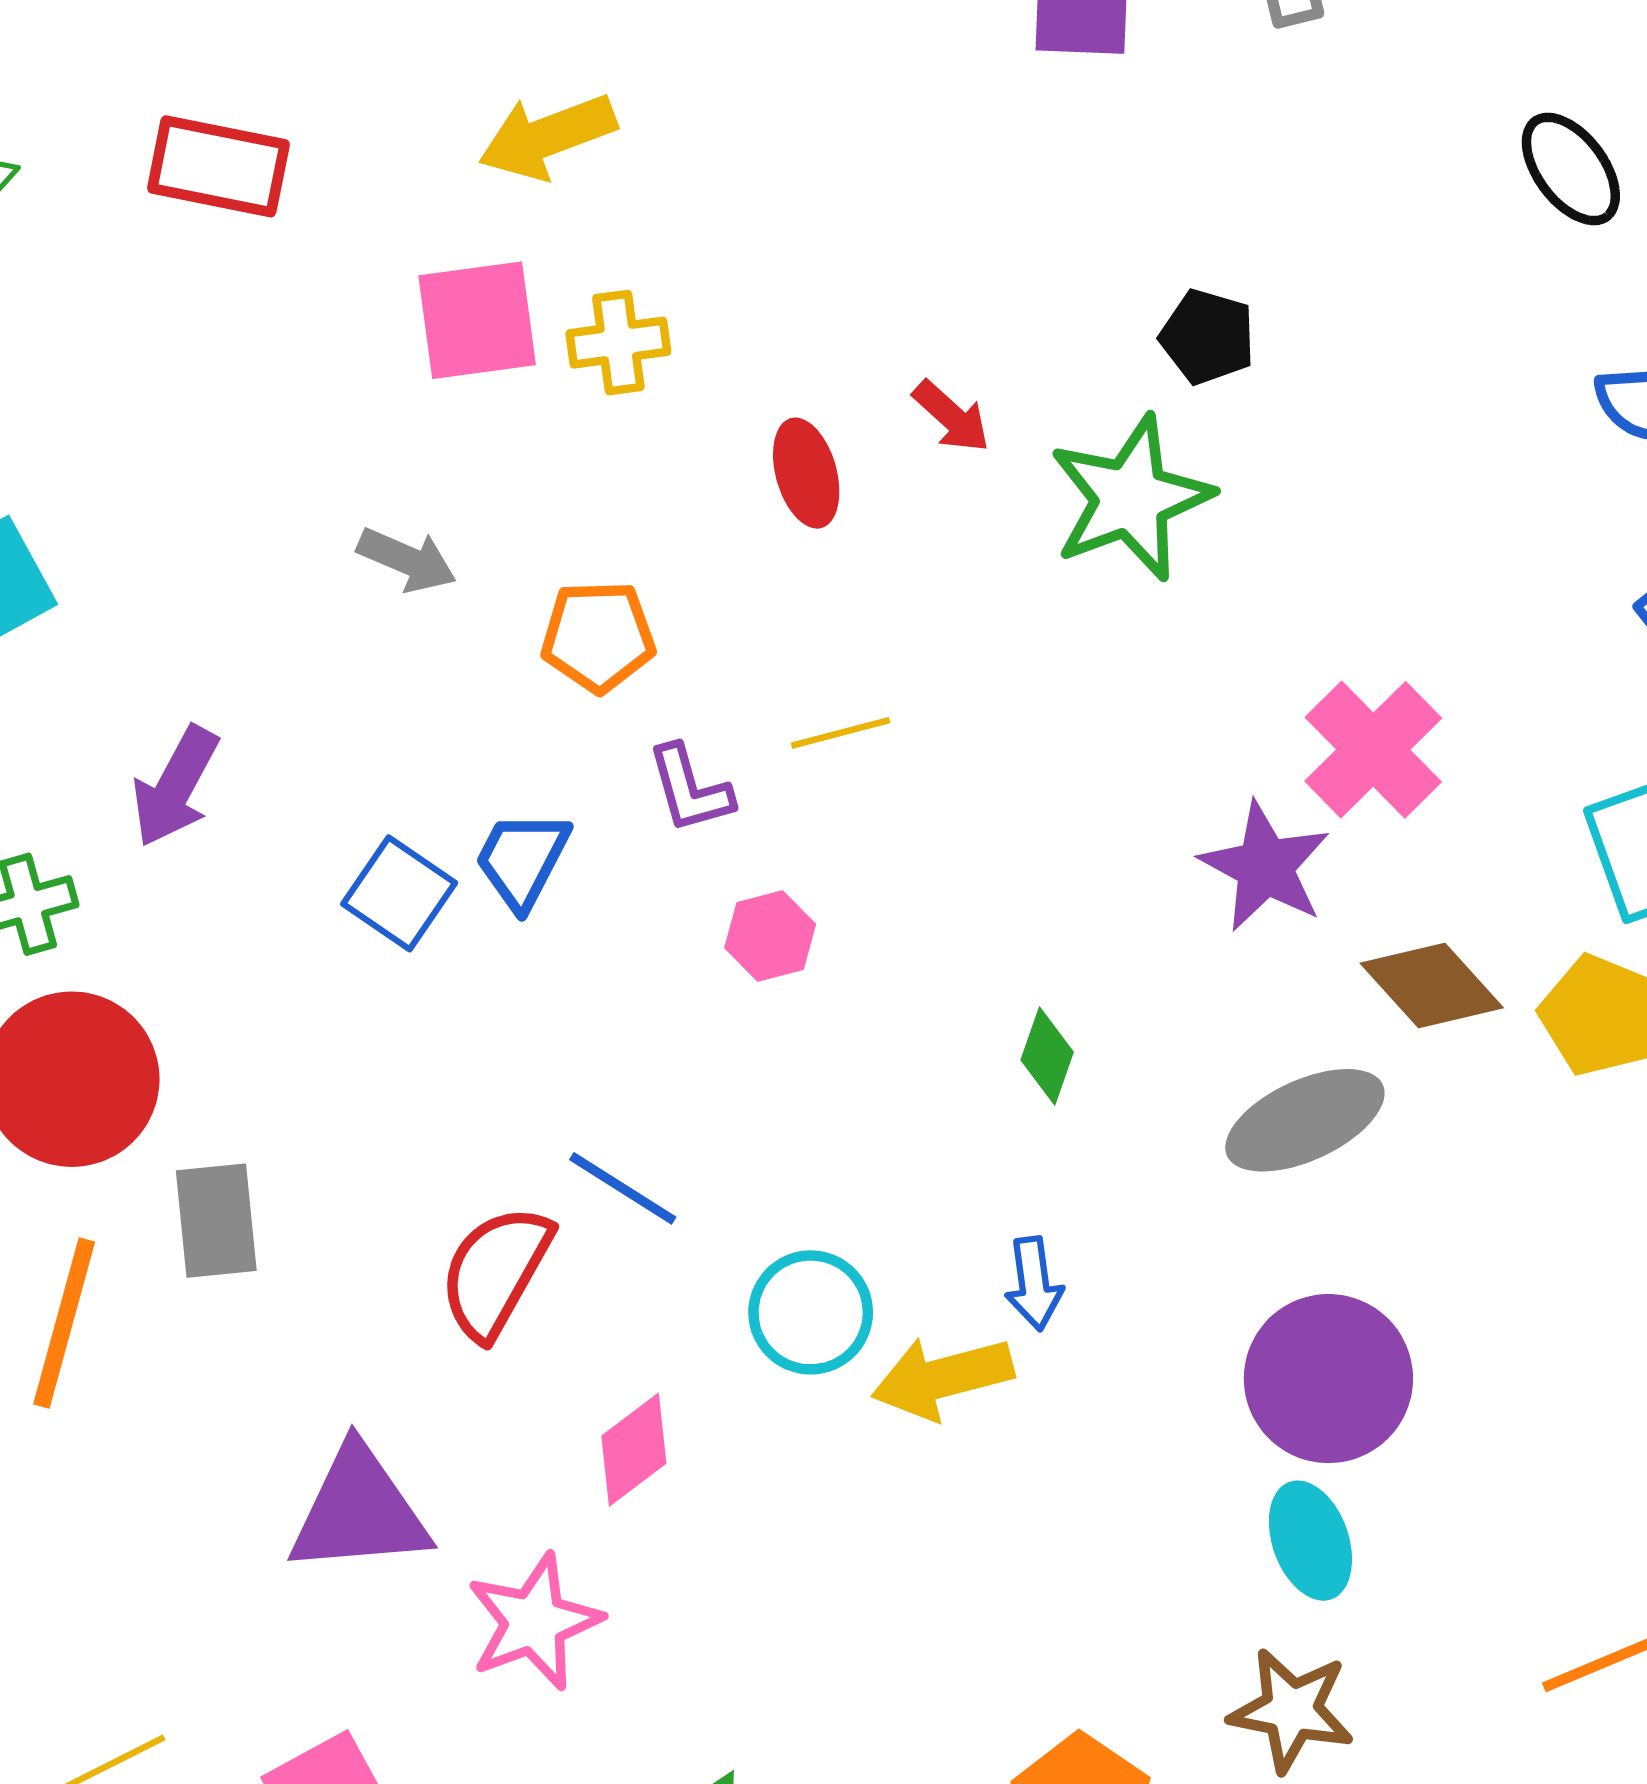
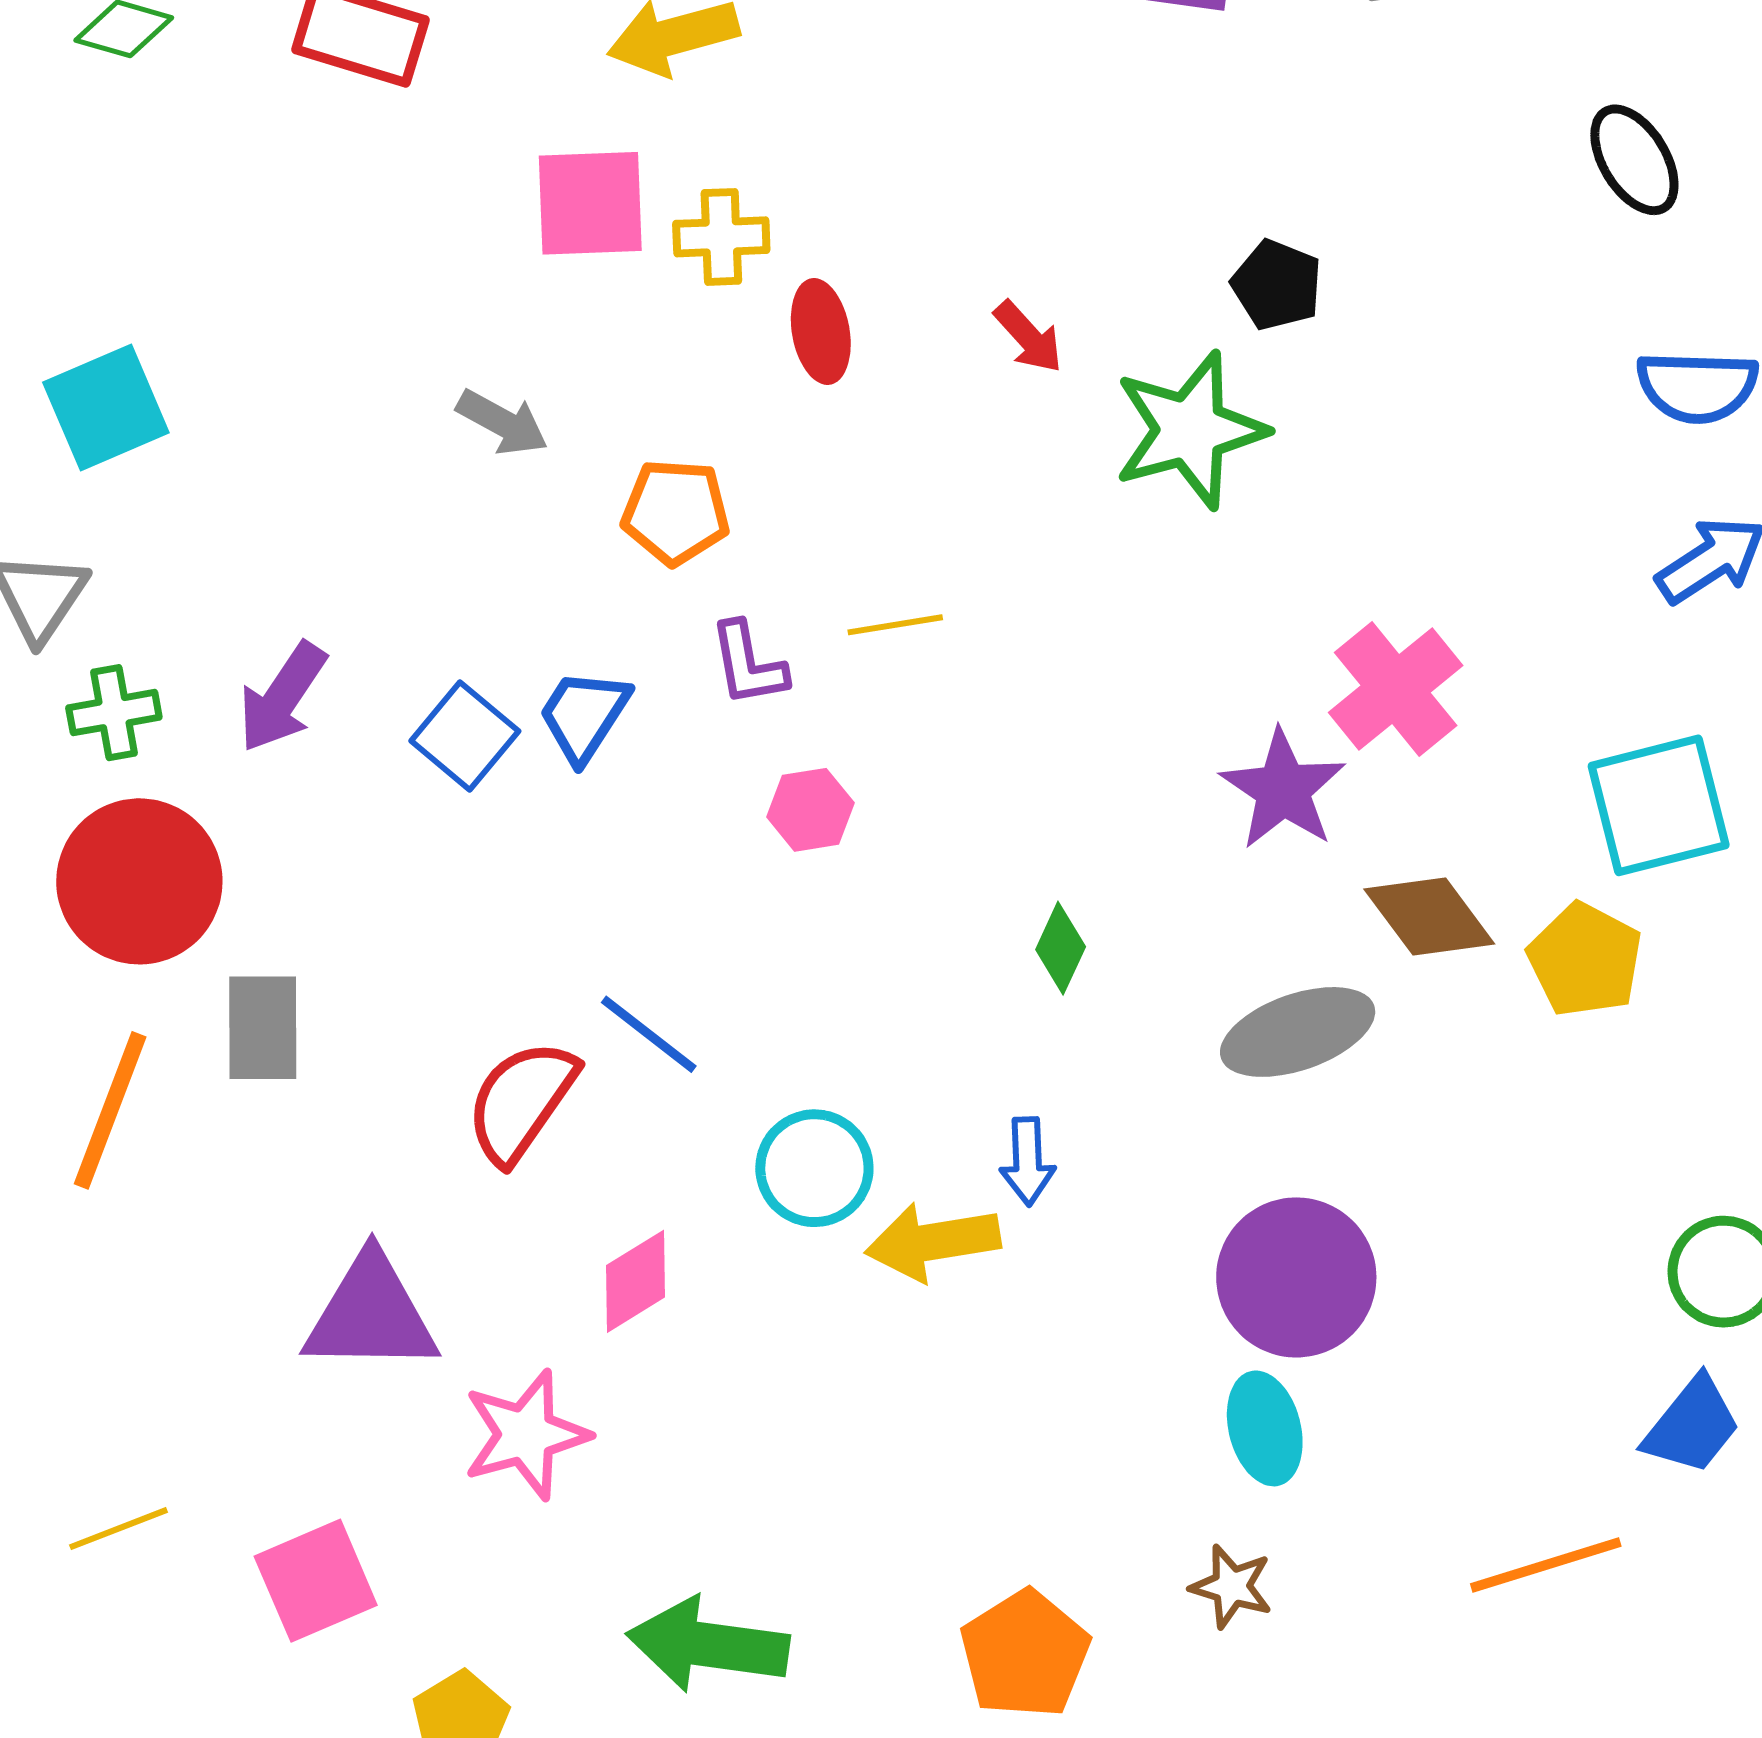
red ellipse: (806, 473) -> (821, 332), moved
purple arrow: (175, 787) -> (282, 697), moved
brown star: (1292, 1710) -> (1231, 1587), size x0.7

